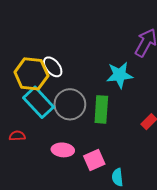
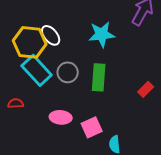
cyan star: (120, 75) -> (102, 34), moved
gray circle: (70, 104) -> (68, 72), size x0.7

